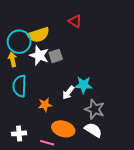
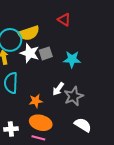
cyan star: (83, 85) -> (72, 59), moved
gray star: (95, 109) -> (74, 96), moved, turned 30
orange ellipse: (63, 129) -> (41, 123), moved

